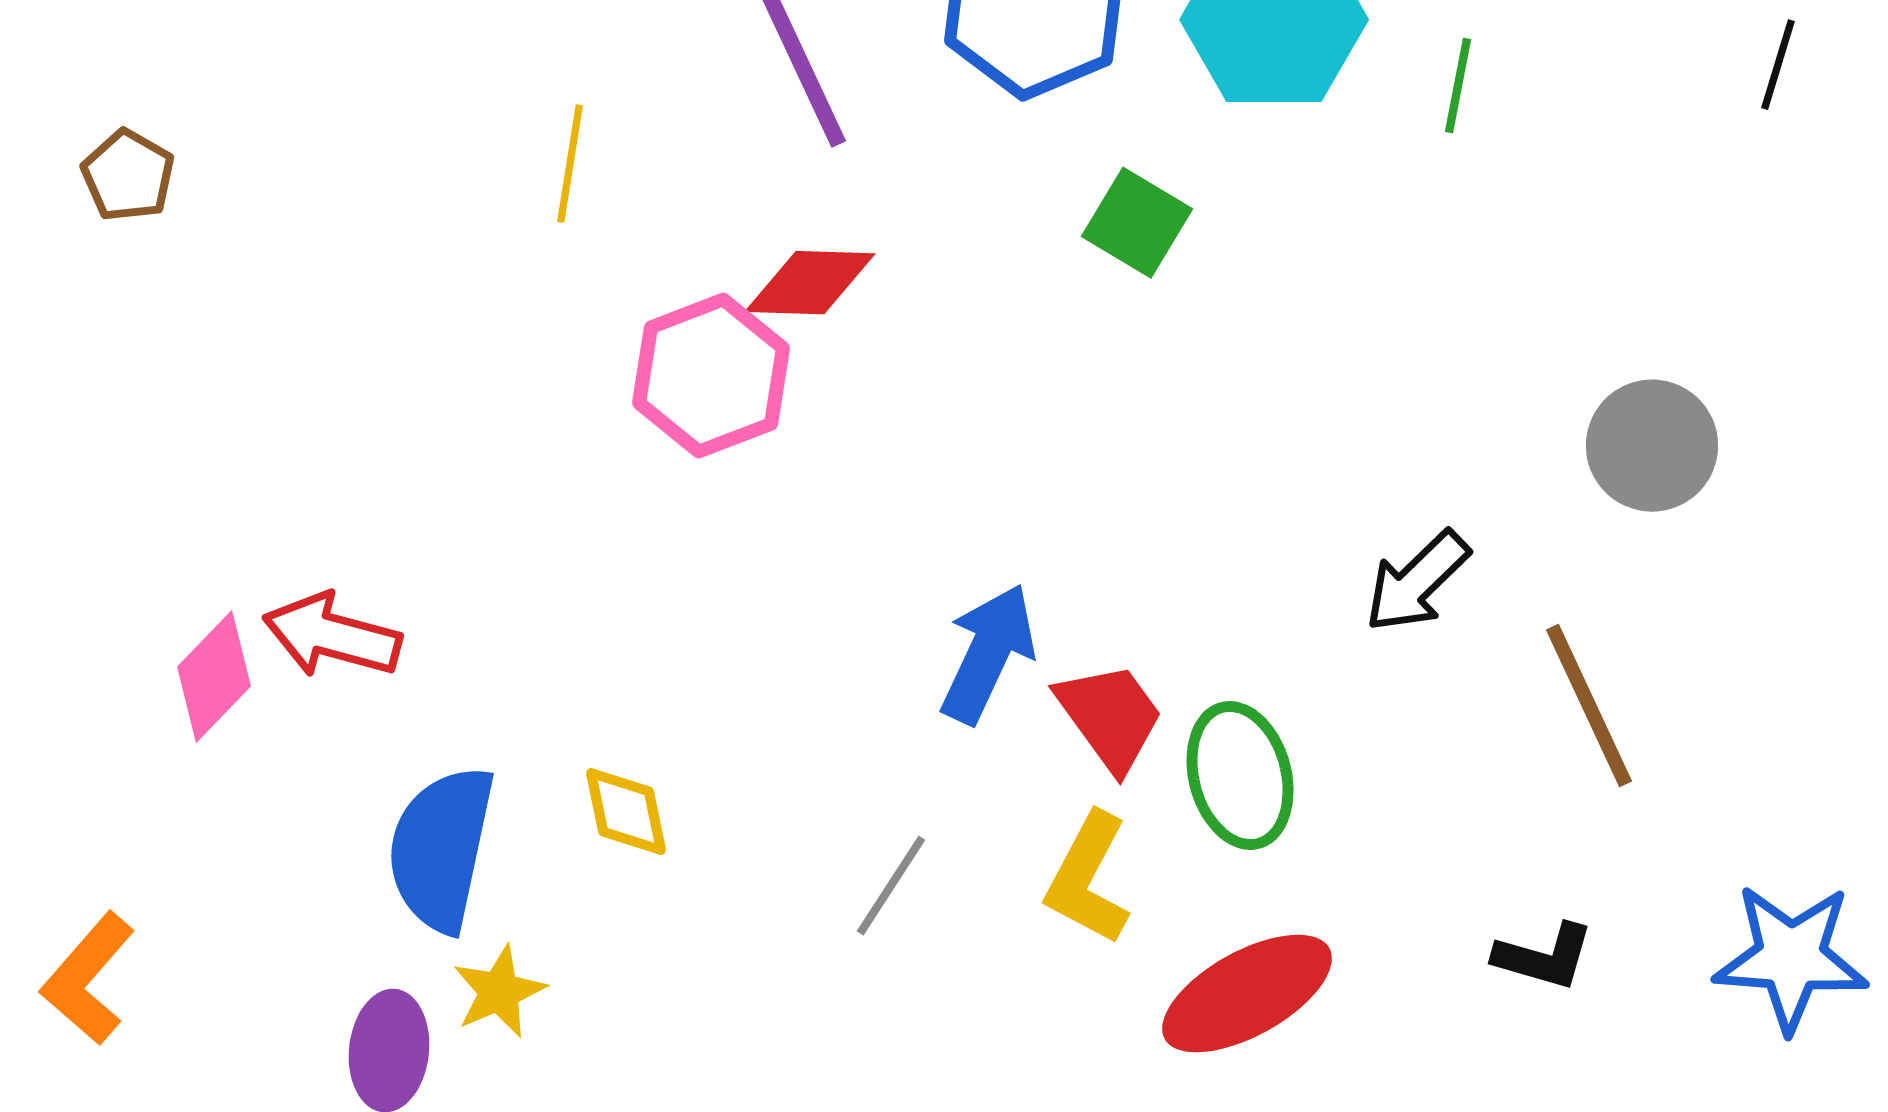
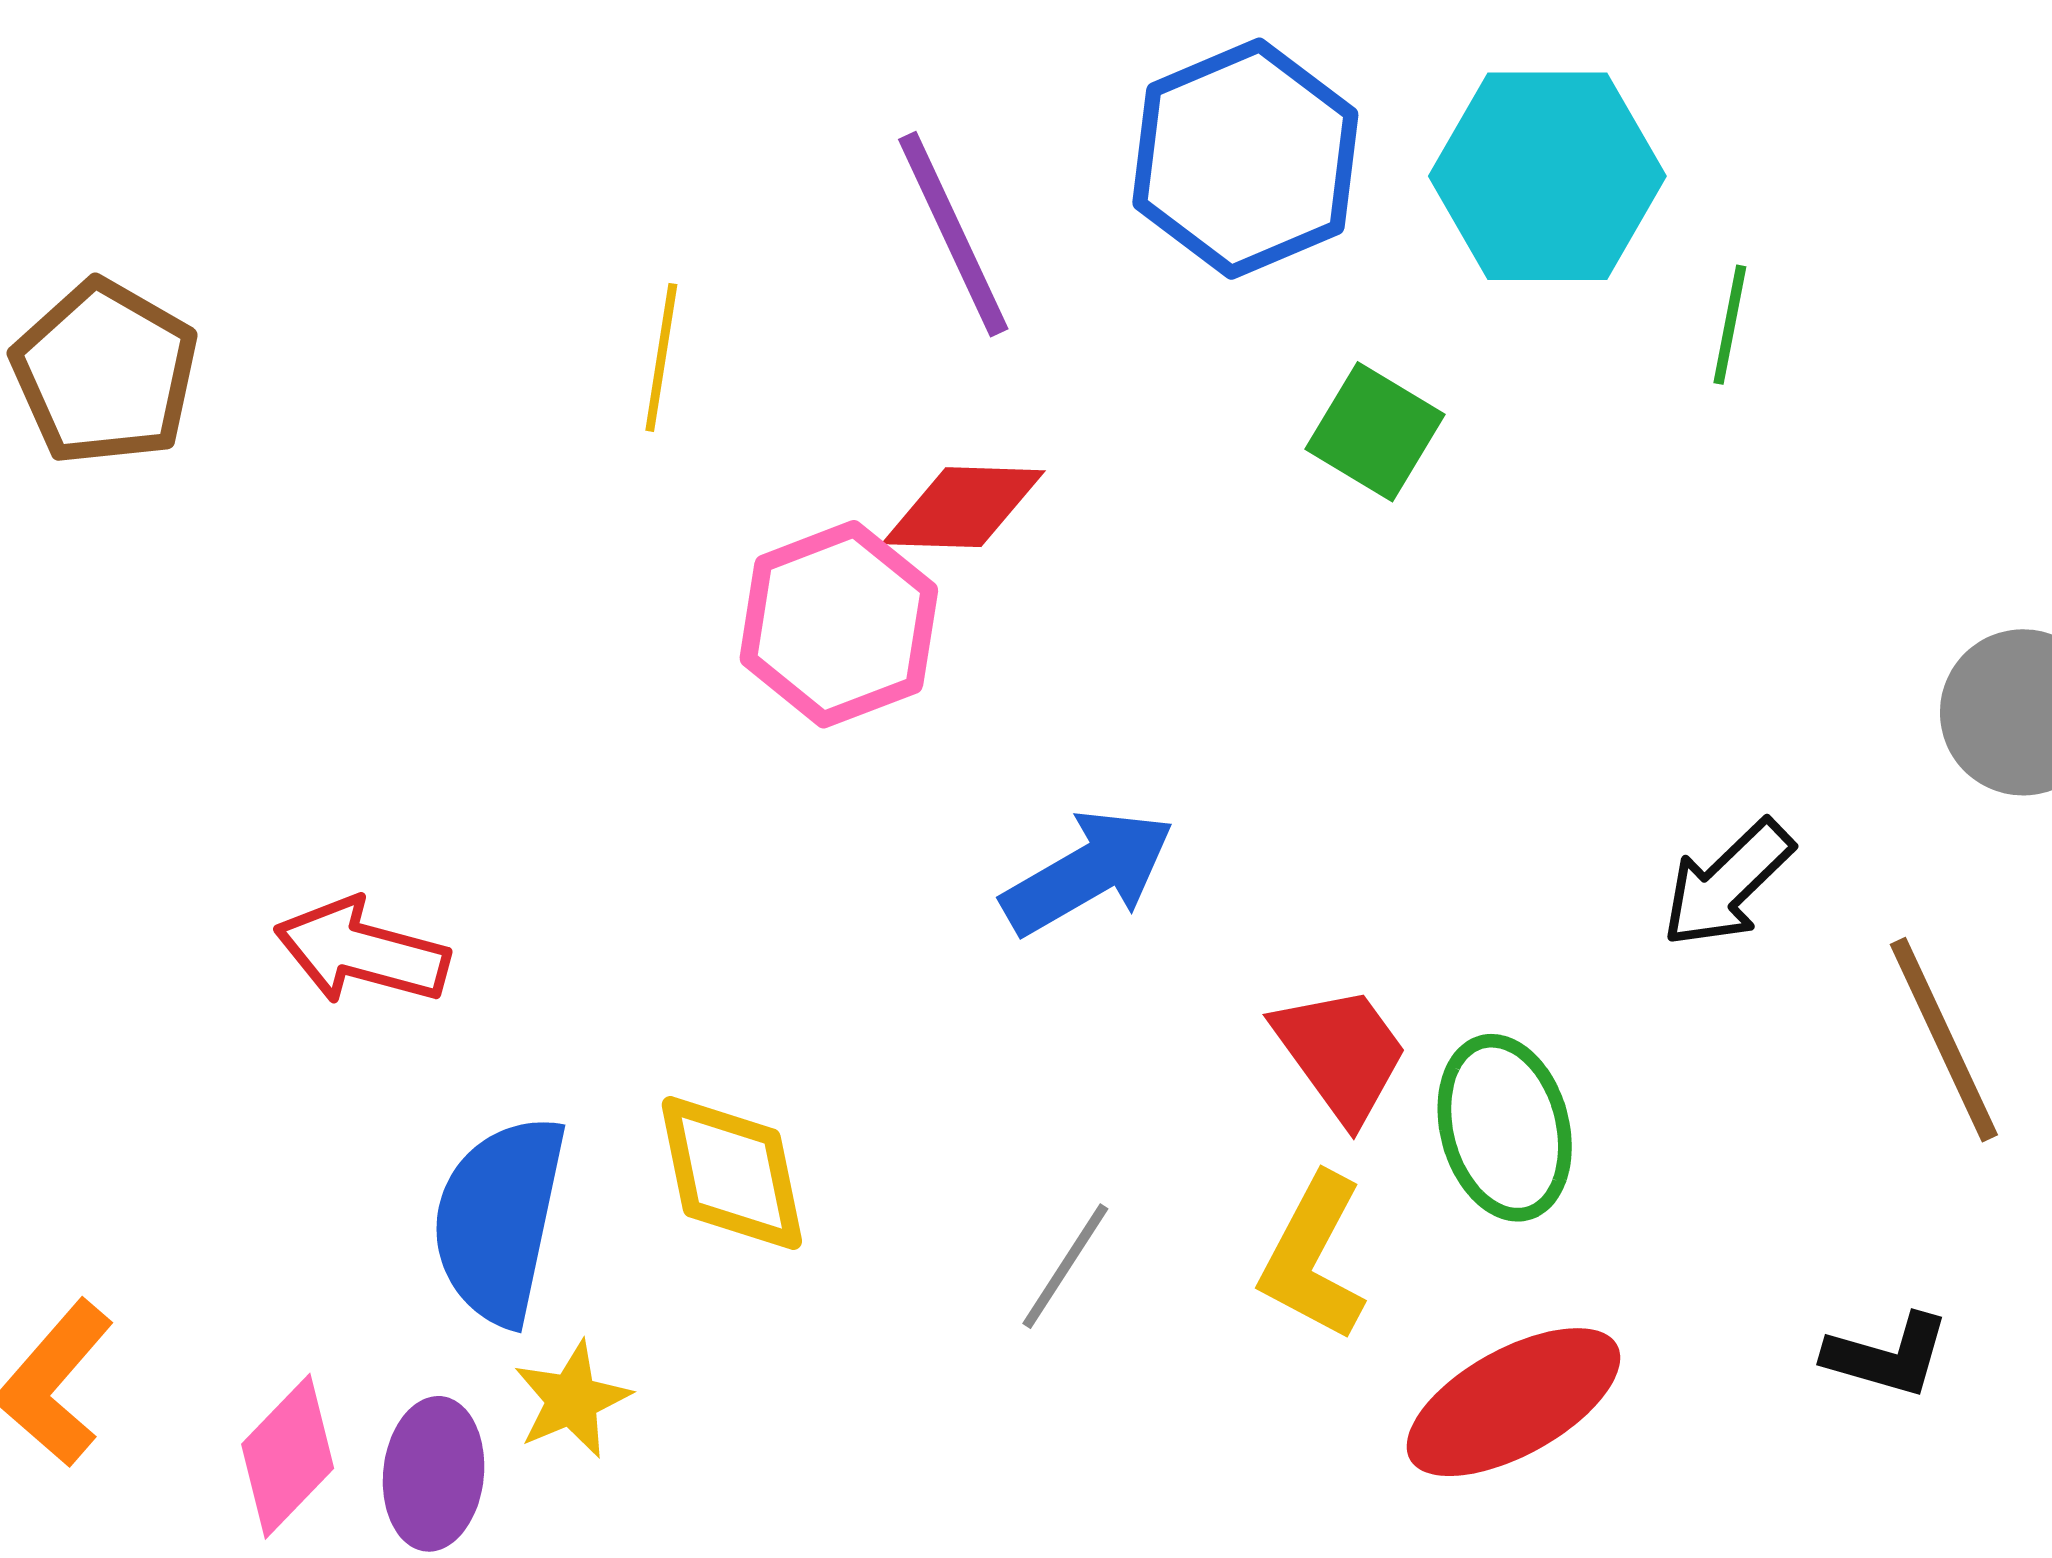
green line: (1458, 86) -> (1730, 325), moved
brown pentagon: (128, 176) -> (105, 373), size x1.6
blue arrow: (988, 654) -> (1088, 872), moved, turned 35
pink diamond: (214, 677) -> (288, 1456), moved
yellow diamond: (626, 812) -> (732, 1173), size x1.4

